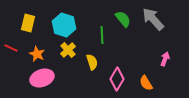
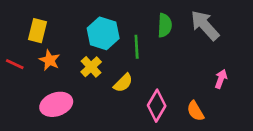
green semicircle: (123, 19) -> (165, 25), turned 42
cyan hexagon: (64, 25) -> (103, 33), moved
orange star: (37, 54) -> (50, 60), moved
yellow semicircle: (92, 62) -> (123, 83), turned 63

